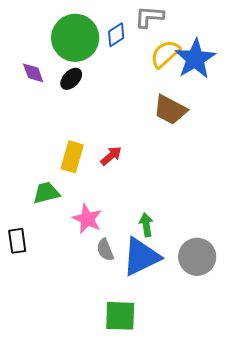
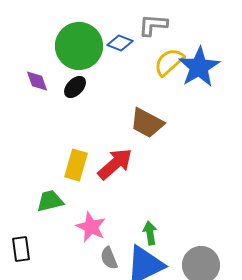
blue diamond: (116, 35) -> (120, 43), turned 55
brown trapezoid: (170, 110) -> (147, 123), moved
red arrow: (111, 156) -> (115, 164), size x1.6

